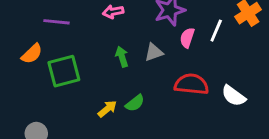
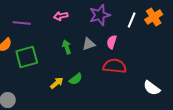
white line: (216, 31) -> (132, 20), moved
pink semicircle: (187, 38) -> (112, 42), moved
white semicircle: (234, 96) -> (152, 88), moved

